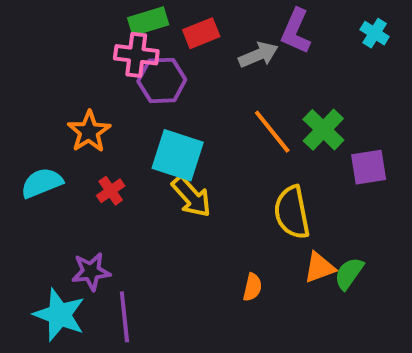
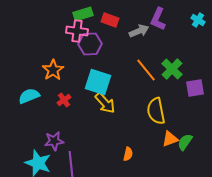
red rectangle: (201, 33) -> (110, 20), turned 42
orange semicircle: (252, 287) -> (128, 154), moved

